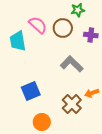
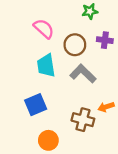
brown circle: (63, 28) -> (75, 45), moved
cyan trapezoid: (18, 41) -> (46, 65), moved
brown cross: (72, 104) -> (83, 120), turned -30

